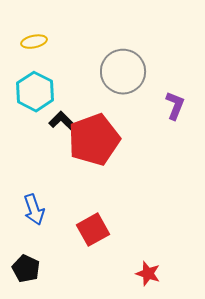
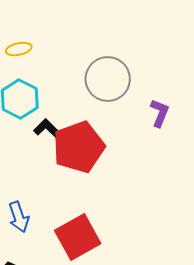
red square: (93, 230) -> (78, 237), size x1.4

